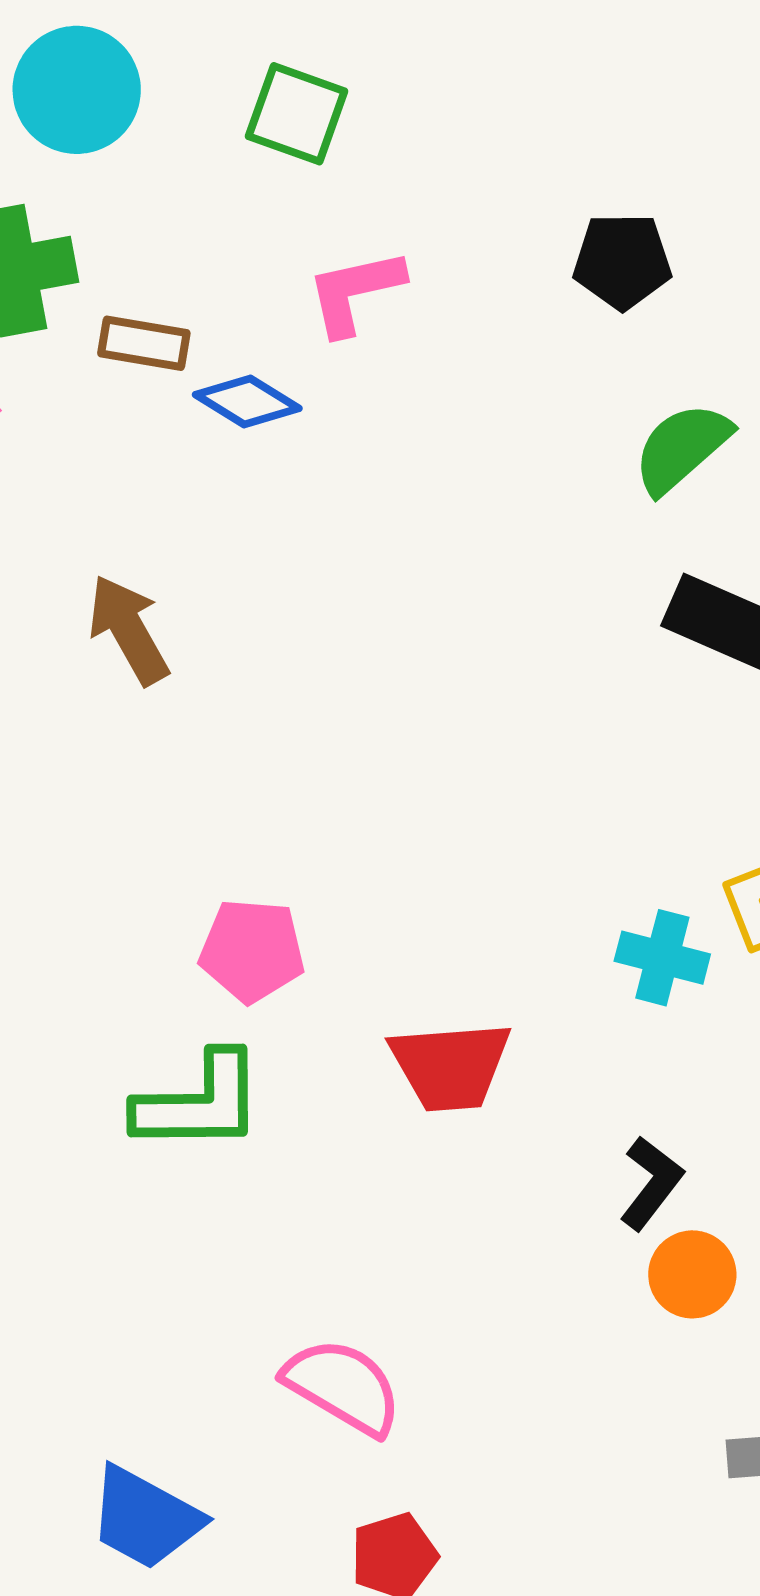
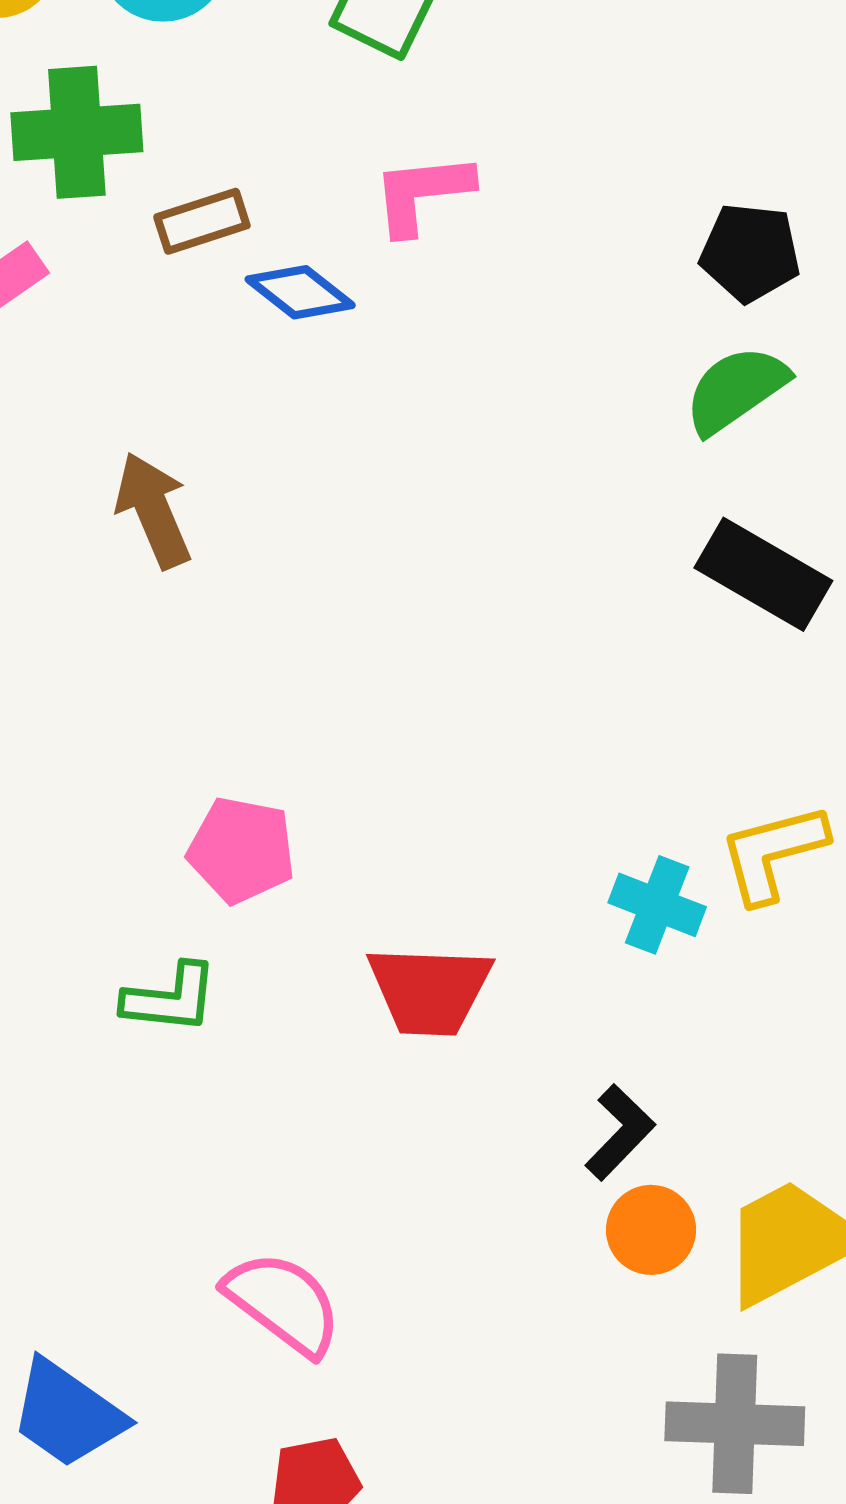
black pentagon: (622, 261) -> (750, 252), moved
brown rectangle: (144, 343) -> (202, 221), turned -34
green L-shape: (199, 1103) -> (170, 998), size x0.7

